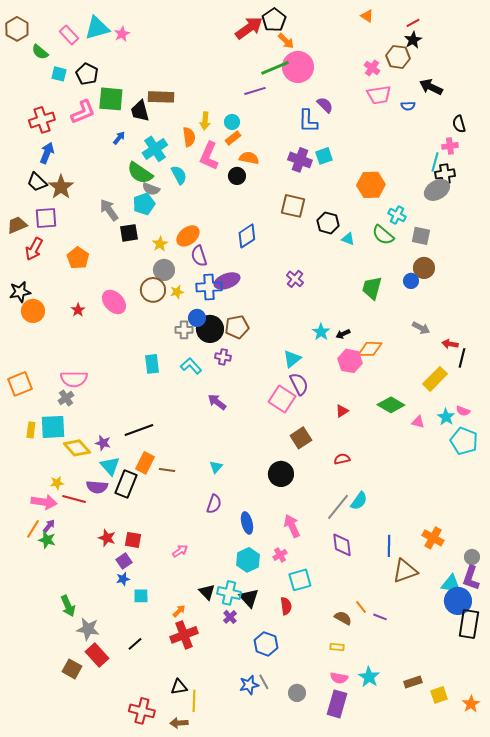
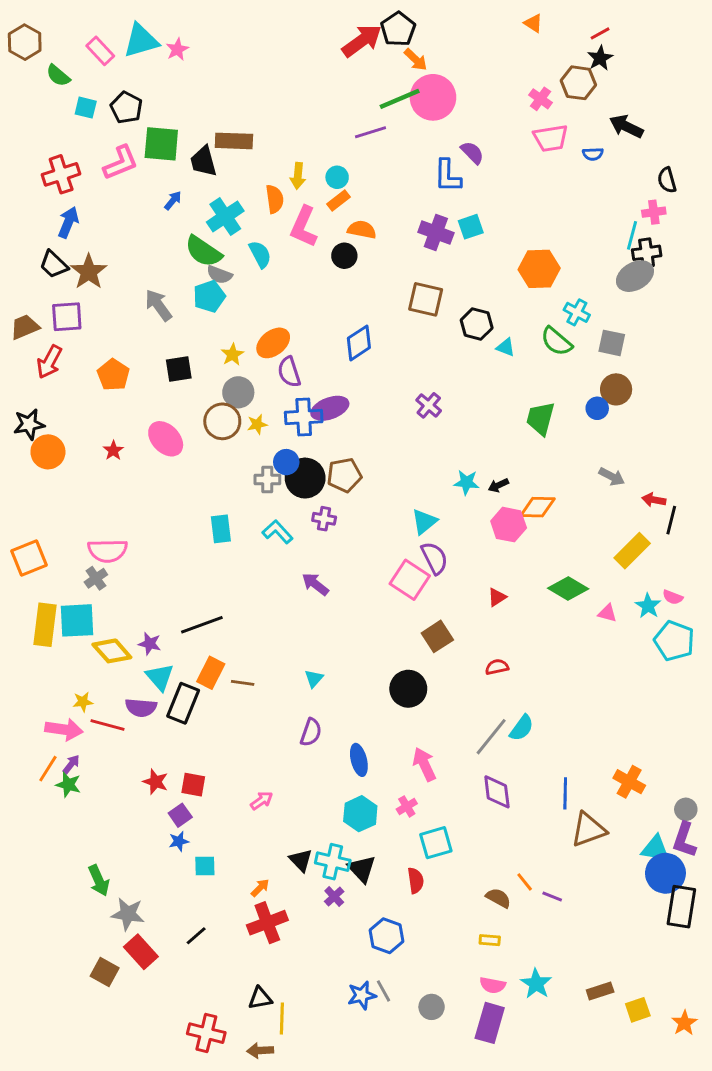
black square: (129, 233) -> (179, 369), moved
cyan star: (321, 332) -> (466, 482), turned -30
yellow rectangle: (31, 430) -> (45, 625), size x1.8

